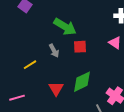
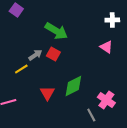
red square: (80, 47) -> (53, 54), moved, turned 32
gray arrow: (54, 51) -> (35, 55), moved, turned -96

